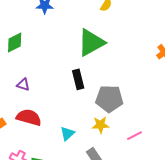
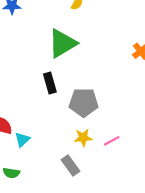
yellow star: (100, 125) -> (83, 138), moved
cyan triangle: (67, 134) -> (22, 140), moved

